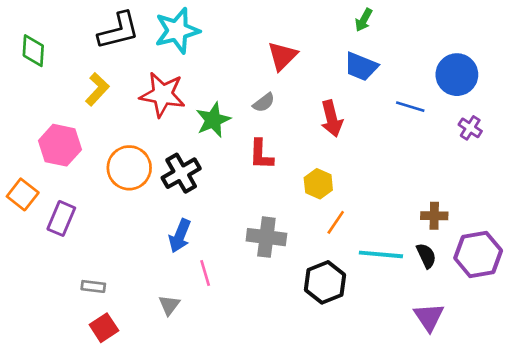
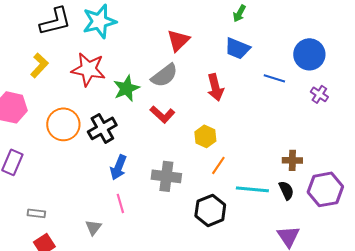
gray semicircle: (264, 103) -> (164, 75), size x1.6
red L-shape: (261, 155) -> (162, 114), turned -50
blue arrow: (180, 236) -> (118, 167), moved

